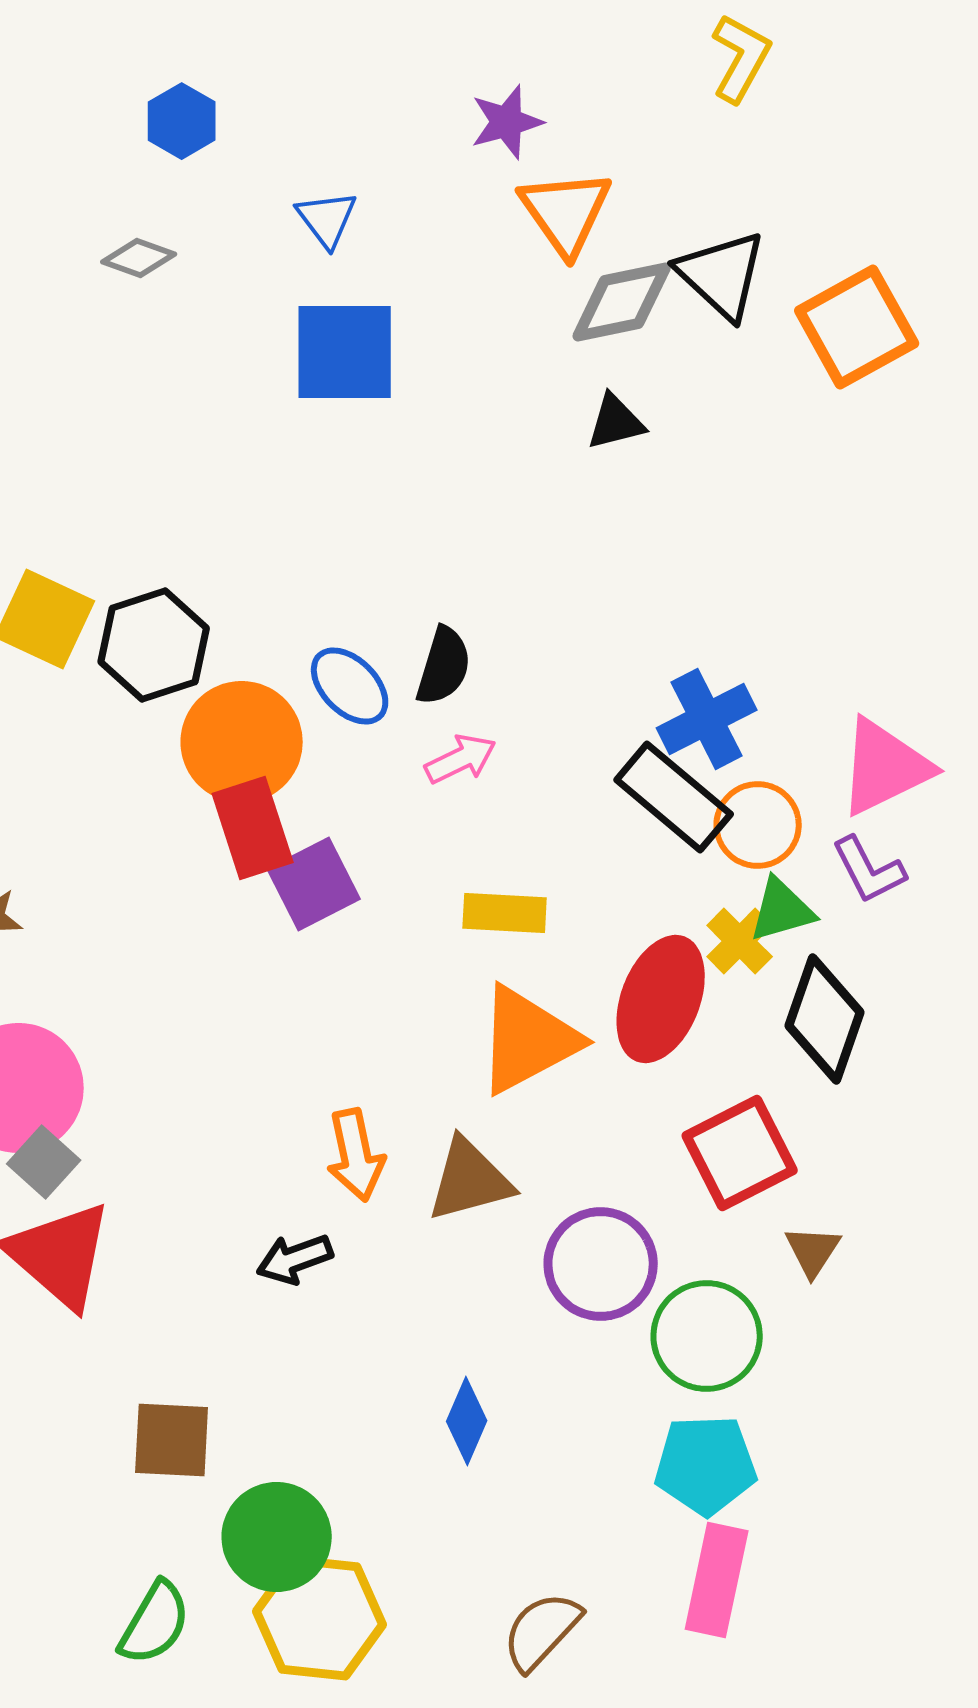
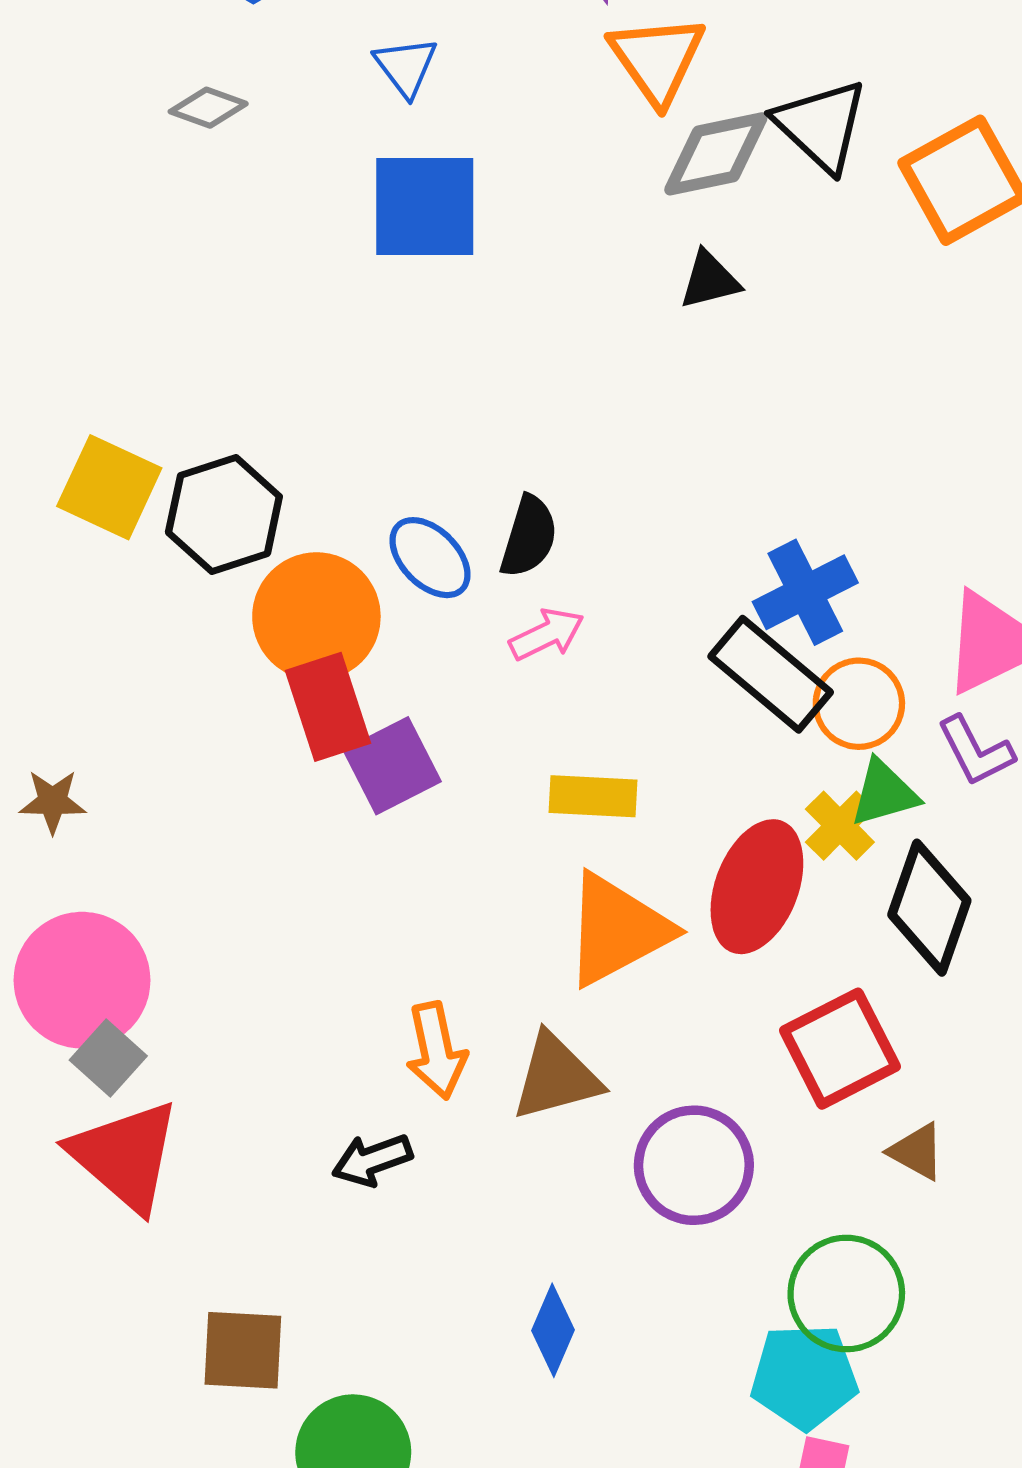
brown triangle: (813, 1251) -> (917, 1152), turned -34
green circle: (707, 1336) -> (846, 1294), moved

